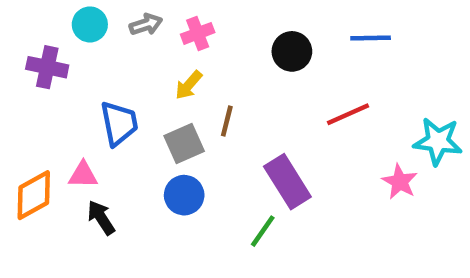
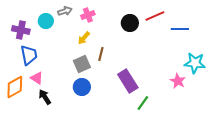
cyan circle: (90, 24) -> (46, 21), moved
blue line: (371, 38) -> (180, 29), moved
red line: (348, 114) -> (155, 16), moved
blue trapezoid: (119, 123) -> (29, 55), moved
pink triangle: (83, 175) -> (37, 78), turned 32
green line: (263, 231) -> (143, 103), moved

